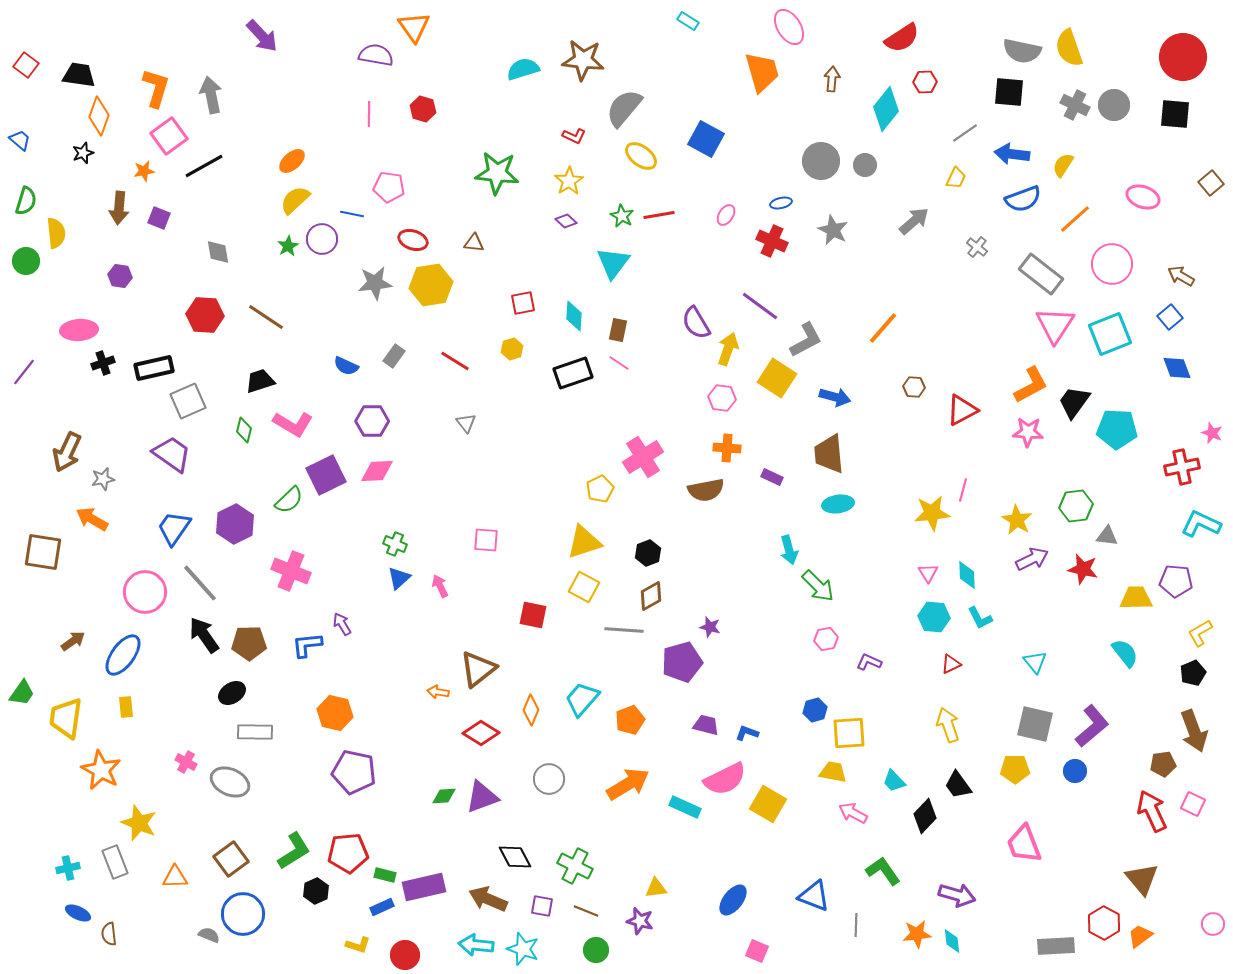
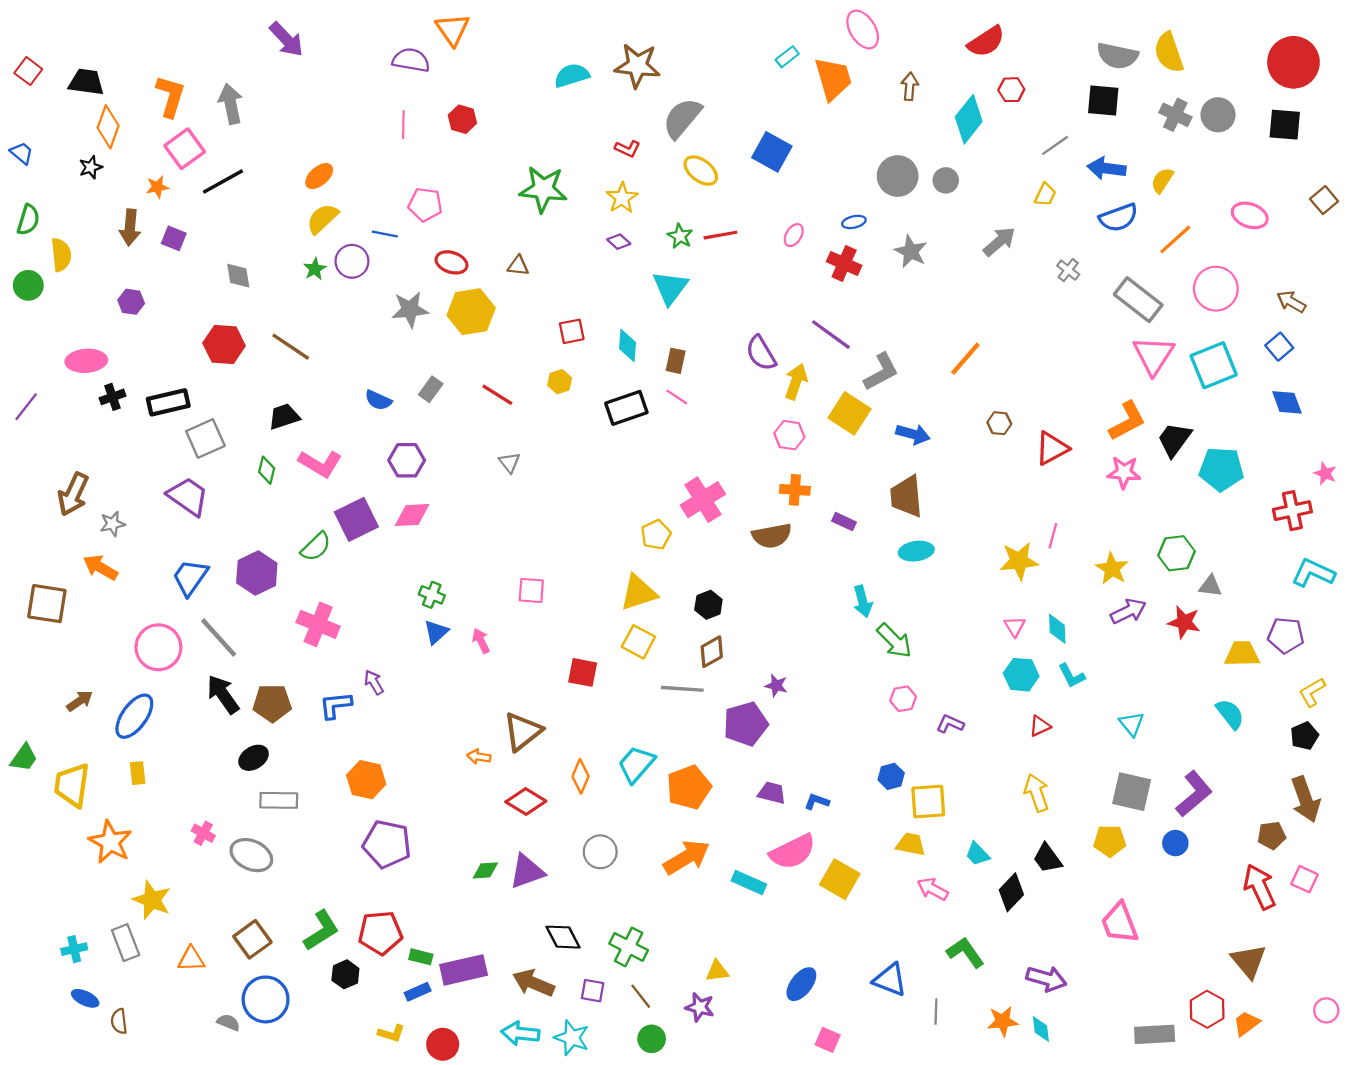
cyan rectangle: (688, 21) -> (787, 57), moved, turned -70
orange pentagon: (630, 720) -> (689, 787), size x1.4
brown line: (586, 911) -> (641, 996), turned 30

